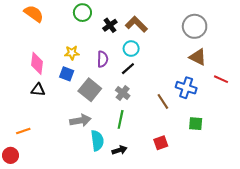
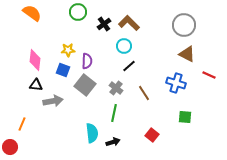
purple semicircle: (103, 59) -> (87, 61), moved
black line: (128, 69) -> (129, 66), moved
brown line: (163, 101) -> (144, 93), moved
gray arrow: (80, 120) -> (53, 101), moved
orange line: (23, 131) -> (22, 124), turned -48
red square: (161, 143) -> (152, 135), turned -32

